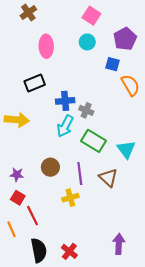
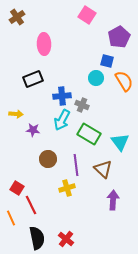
brown cross: (28, 13) -> (17, 17), moved
cyan circle: (87, 42) -> (96, 78), moved
yellow arrow: (17, 120) -> (16, 114), size x0.6
purple star: (17, 175) -> (33, 130), moved
purple arrow: (119, 244) -> (113, 200), moved

